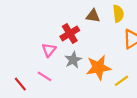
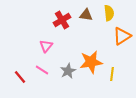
red cross: (70, 33) -> (62, 20), moved
gray star: (73, 60) -> (68, 71), moved
yellow line: (122, 81) -> (112, 74), turned -48

